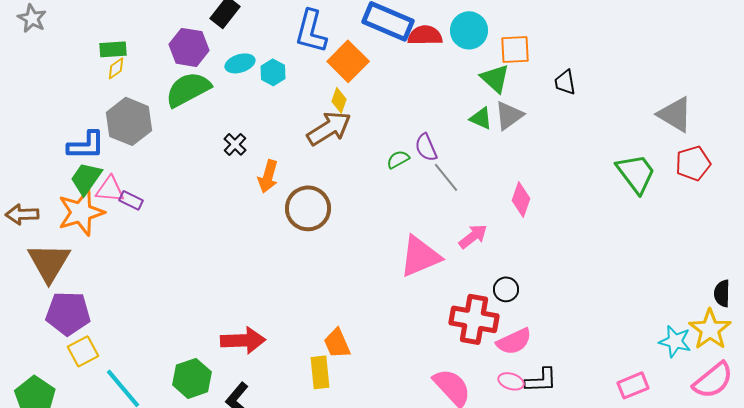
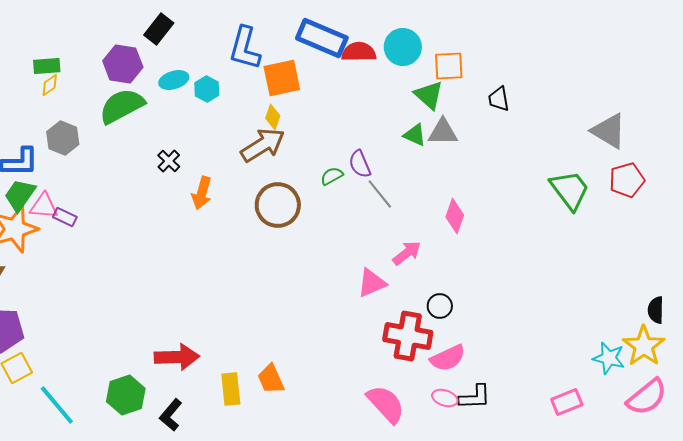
orange square: (348, 61) -> (282, 78), turned 33
gray triangle: (509, 115) -> (443, 132), turned 36
gray hexagon: (129, 121) -> (63, 138), size x0.7
brown circle: (308, 208) -> (278, 205), moved
pink triangle: (420, 256) -> (372, 283), moved, size x0.7
orange trapezoid: (337, 343) -> (271, 379), moved
yellow rectangle: (320, 372) -> (231, 389), moved

